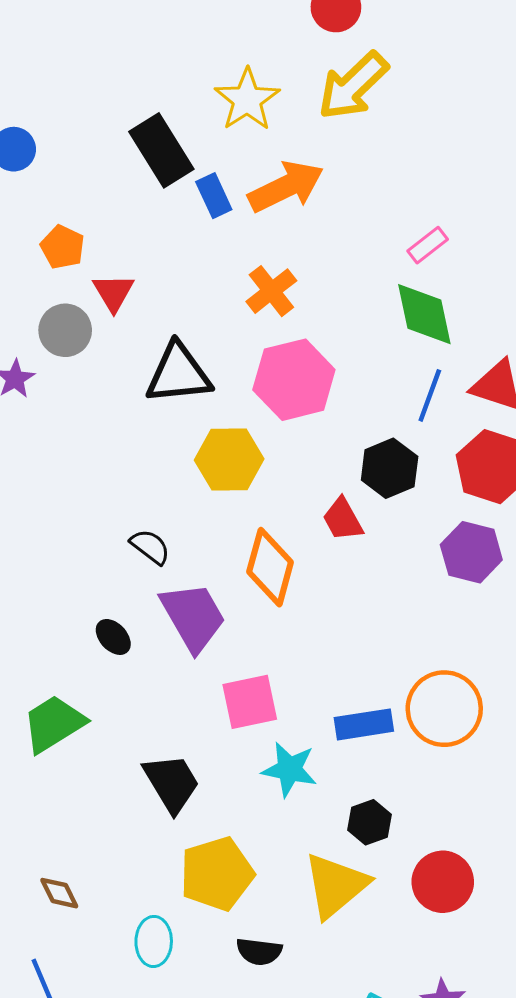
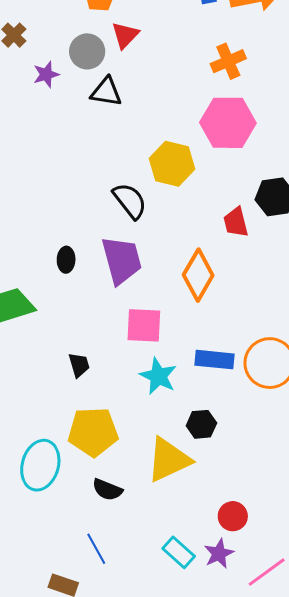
black triangle: (179, 374) -> (106, 92), moved, size x0.7
black semicircle: (150, 547) -> (130, 201), moved, size x1.4
orange diamond: (270, 567) -> (198, 275), moved
black ellipse: (113, 637) -> (66, 260), turned 30
black trapezoid: (172, 783) -> (79, 365), size x0.6
red circle: (443, 882) -> (233, 516), moved, size x0.7
cyan ellipse: (154, 941) -> (40, 465), size x1.5

